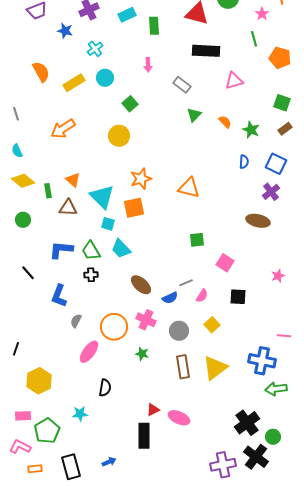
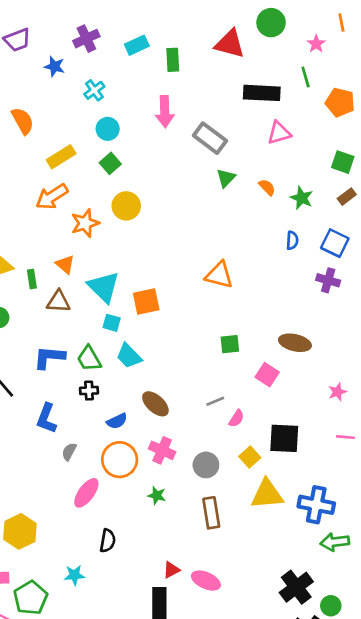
black rectangle: (206, 51) -> (262, 93), moved
pink arrow: (148, 65) -> (165, 112), size x1.6
yellow rectangle: (74, 83) -> (61, 157), moved
gray rectangle: (182, 85) -> (210, 138), size x1.4
green square: (130, 104) -> (110, 163), moved
orange star: (141, 179) -> (85, 223), moved
purple cross: (271, 192) -> (328, 280), turned -36
brown ellipse: (258, 221) -> (295, 343), moved
black square: (238, 297) -> (284, 438), moved, size x1.4
blue semicircle: (170, 298) -> (117, 421), moved
pink line: (284, 336) -> (345, 437), moved
yellow triangle: (215, 368) -> (267, 494), moved, turned 32

